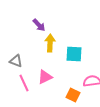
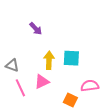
yellow arrow: (50, 43) -> (49, 60), moved

